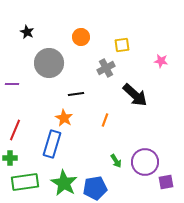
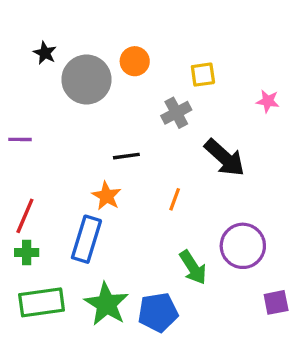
gray circle: (49, 63) -> (86, 80), moved
green cross: (10, 158) -> (27, 253), moved
green arrow: (116, 161) -> (193, 267), size x1.5
purple circle: (145, 162) -> (243, 246), moved

